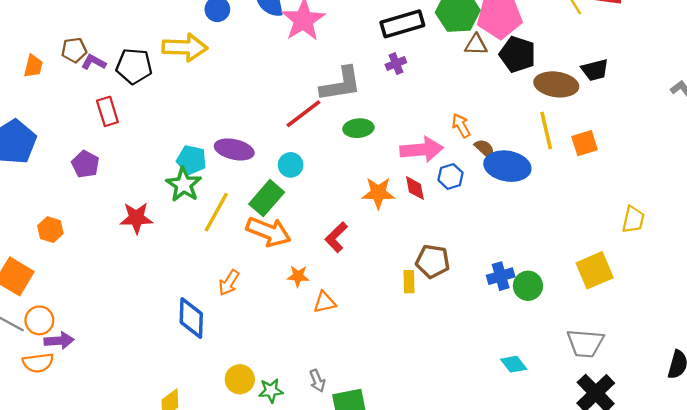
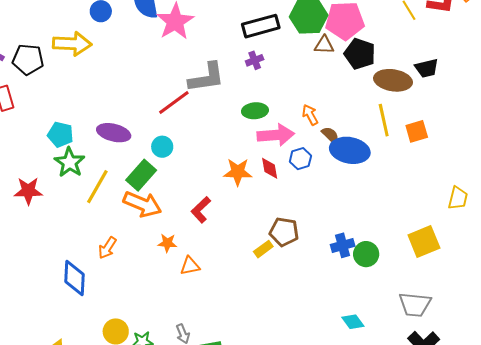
green ellipse: (358, 128) -> (255, 111), moved
cyan pentagon: (191, 160) -> (60, 134), moved
yellow rectangle: (409, 282) -> (263, 249), turned 54

